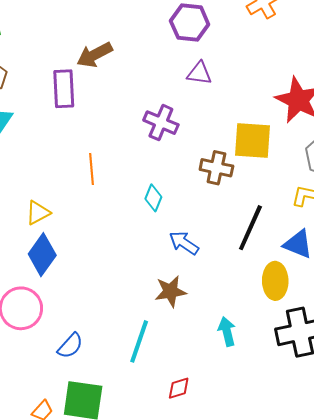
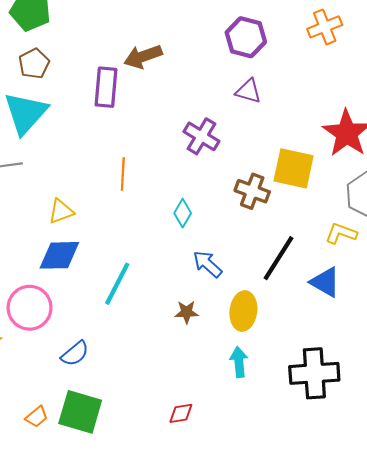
blue diamond: (42, 255) -> (59, 255), turned 45
yellow ellipse: (275, 281) -> (243, 311), moved
brown star: (170, 291) -> (187, 312), size x0.7
cyan line: (139, 341) -> (117, 284), moved

